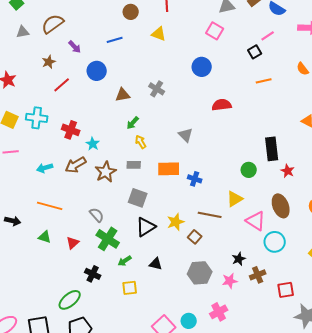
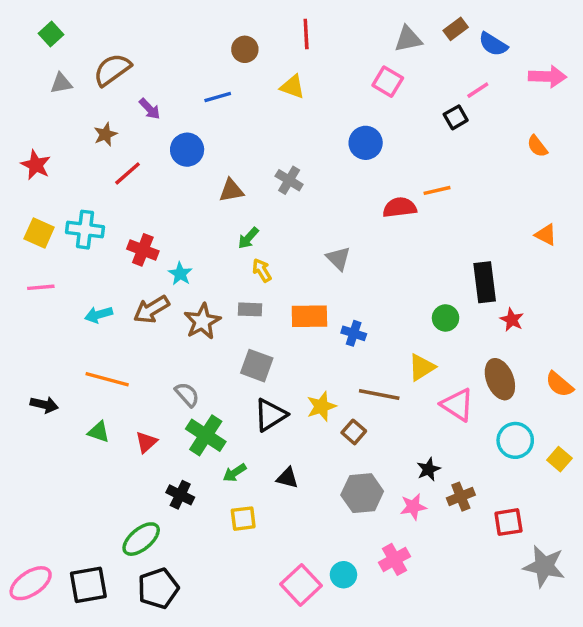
orange line: (264, 81) -> (437, 190), moved
cyan circle: (275, 242) -> (515, 440), moved

